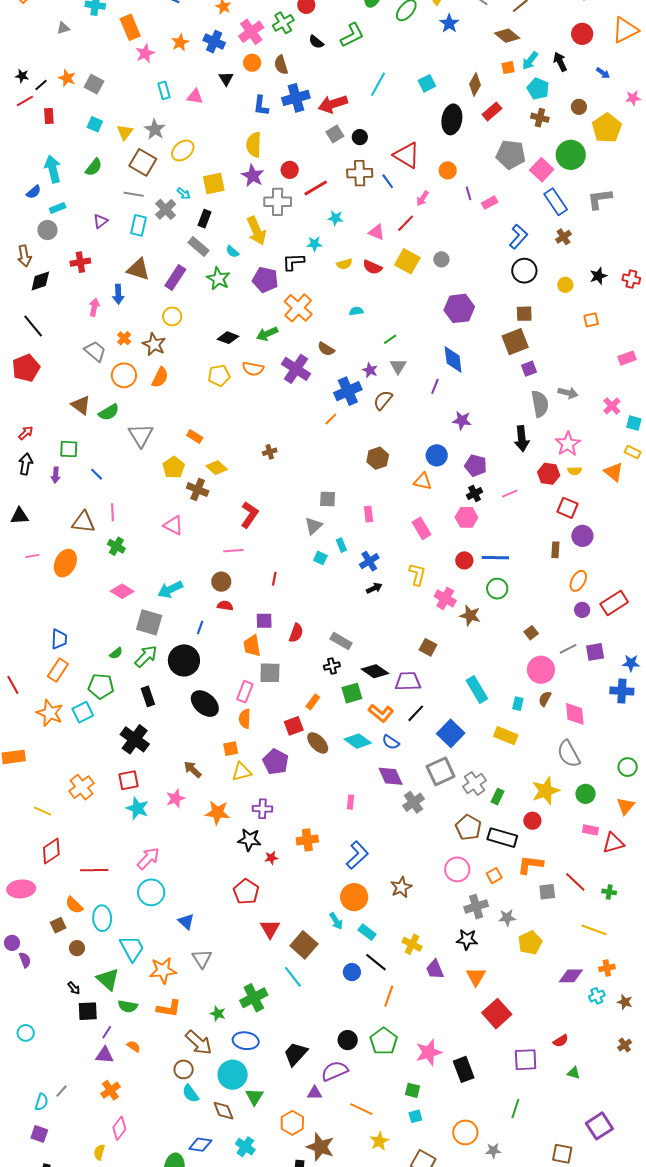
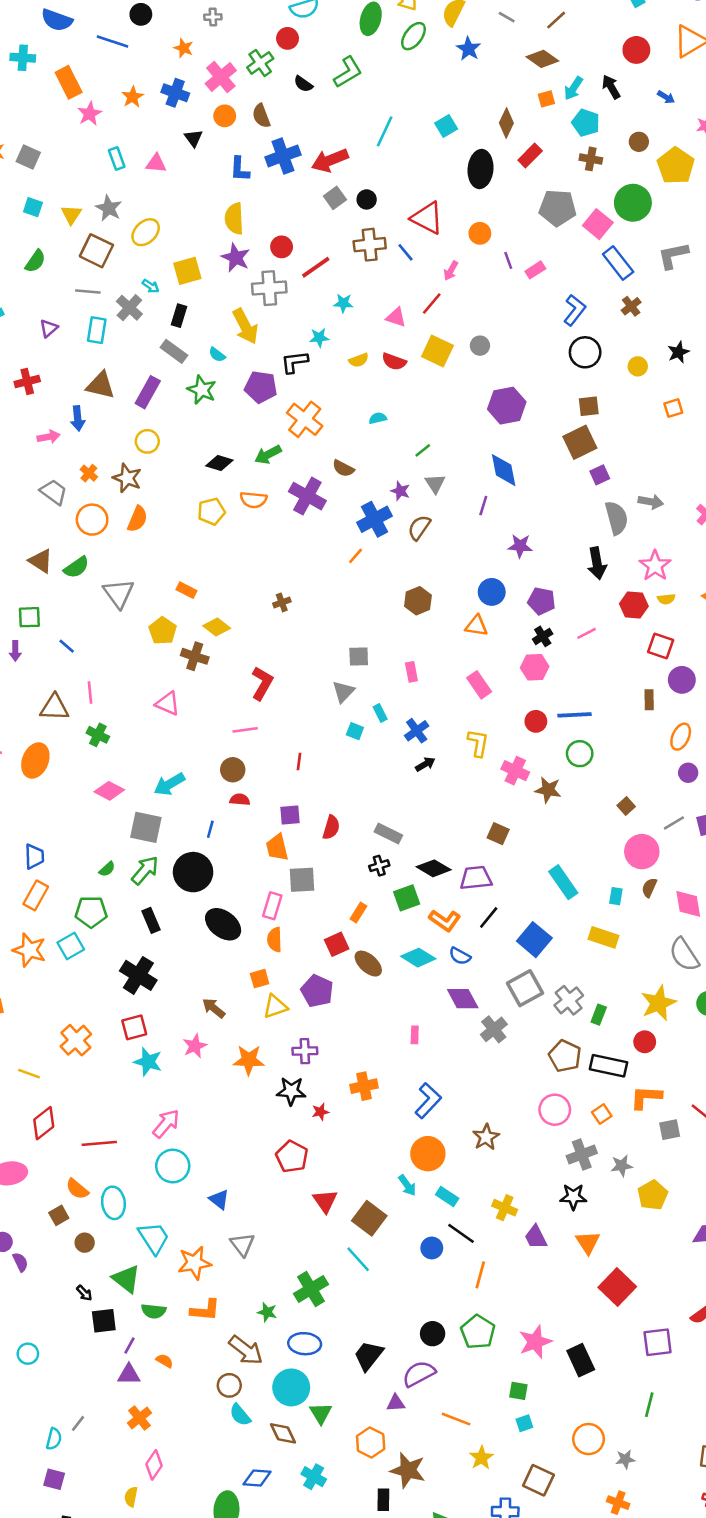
pink arrow: (94, 307) -> (49, 437), turned 72

